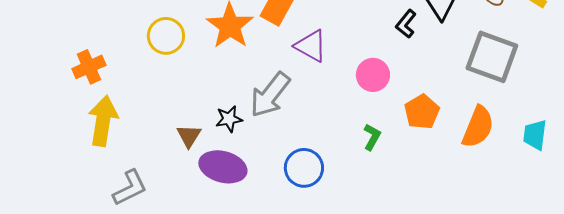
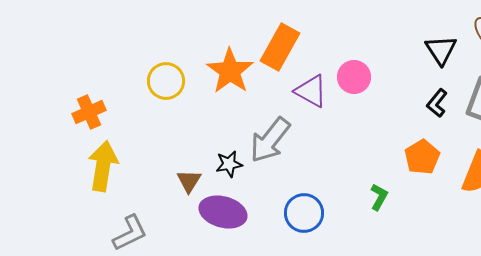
black L-shape: (406, 24) -> (437, 103), moved
pink circle: (373, 75) -> (354, 77), moved
green L-shape: (372, 137) -> (379, 197), moved

